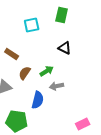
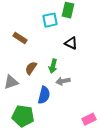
cyan square: (32, 25) -> (50, 20), moved
brown rectangle: (12, 54) -> (20, 38), moved
green arrow: (47, 71) -> (53, 66), turned 136

